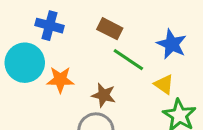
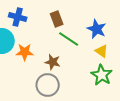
brown rectangle: (110, 29) -> (57, 19), turned 42
yellow triangle: (164, 84) -> (102, 51), moved

